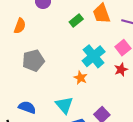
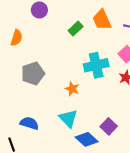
cyan cross: (94, 56) -> (96, 65), turned 30
orange star: (81, 78) -> (72, 89), moved

